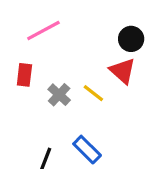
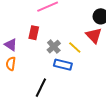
blue rectangle: (87, 150) -> (63, 65), moved, turned -36

